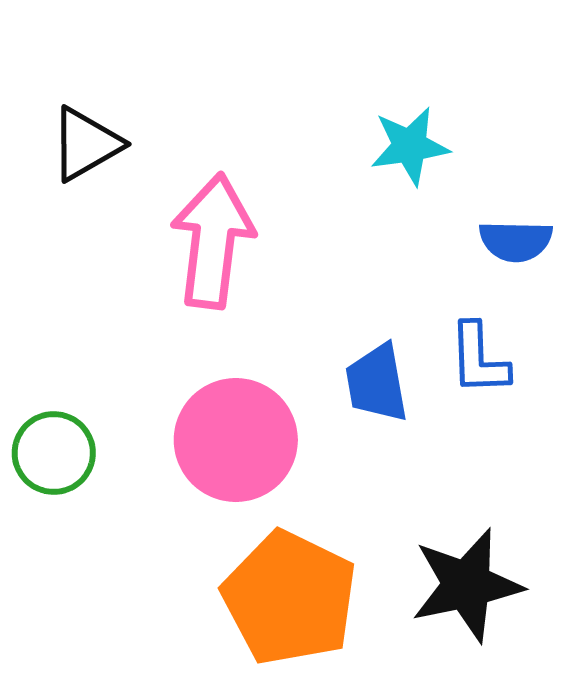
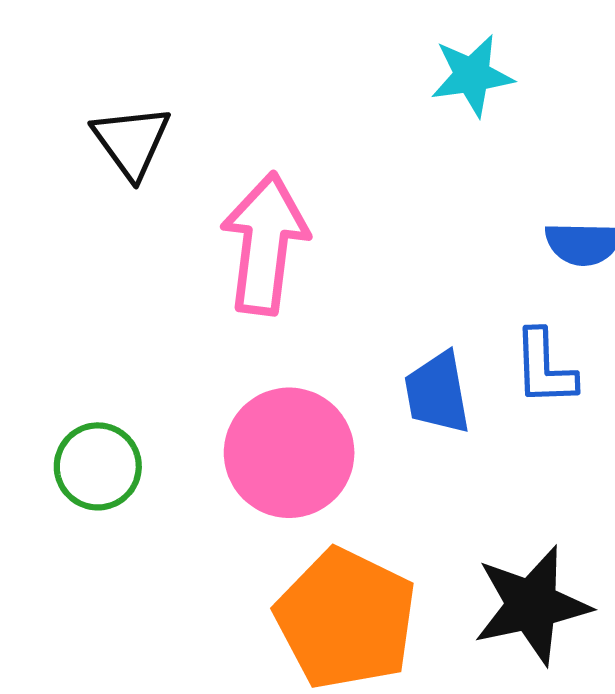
black triangle: (86, 144) -> (131, 142), turned -36
cyan star: (410, 146) -> (472, 75), moved

